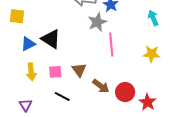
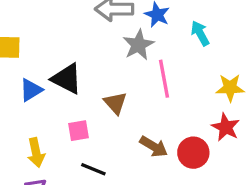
cyan arrow: (153, 18) -> (200, 33), moved
brown triangle: (79, 70) -> (115, 103), moved
yellow arrow: (31, 72) -> (36, 153), moved
red star: (148, 102) -> (226, 127), moved

